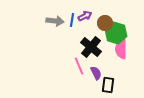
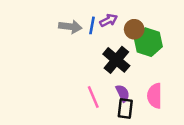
pink semicircle: (121, 49) -> (155, 96), moved
pink line: (79, 66) -> (93, 97), moved
black rectangle: (108, 85) -> (125, 109), moved

